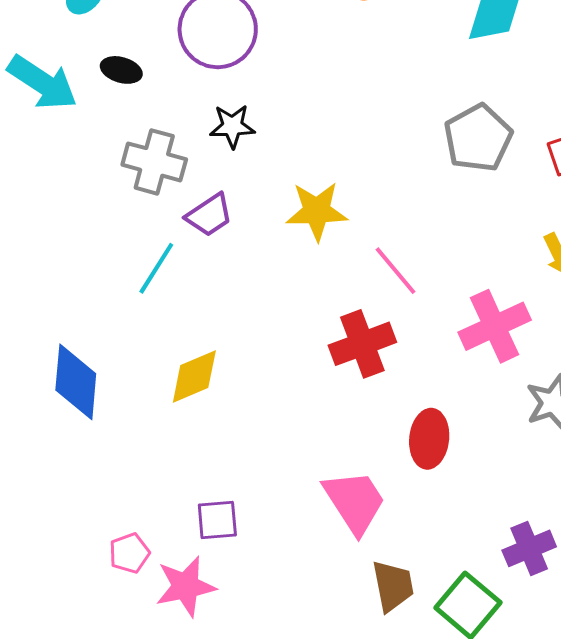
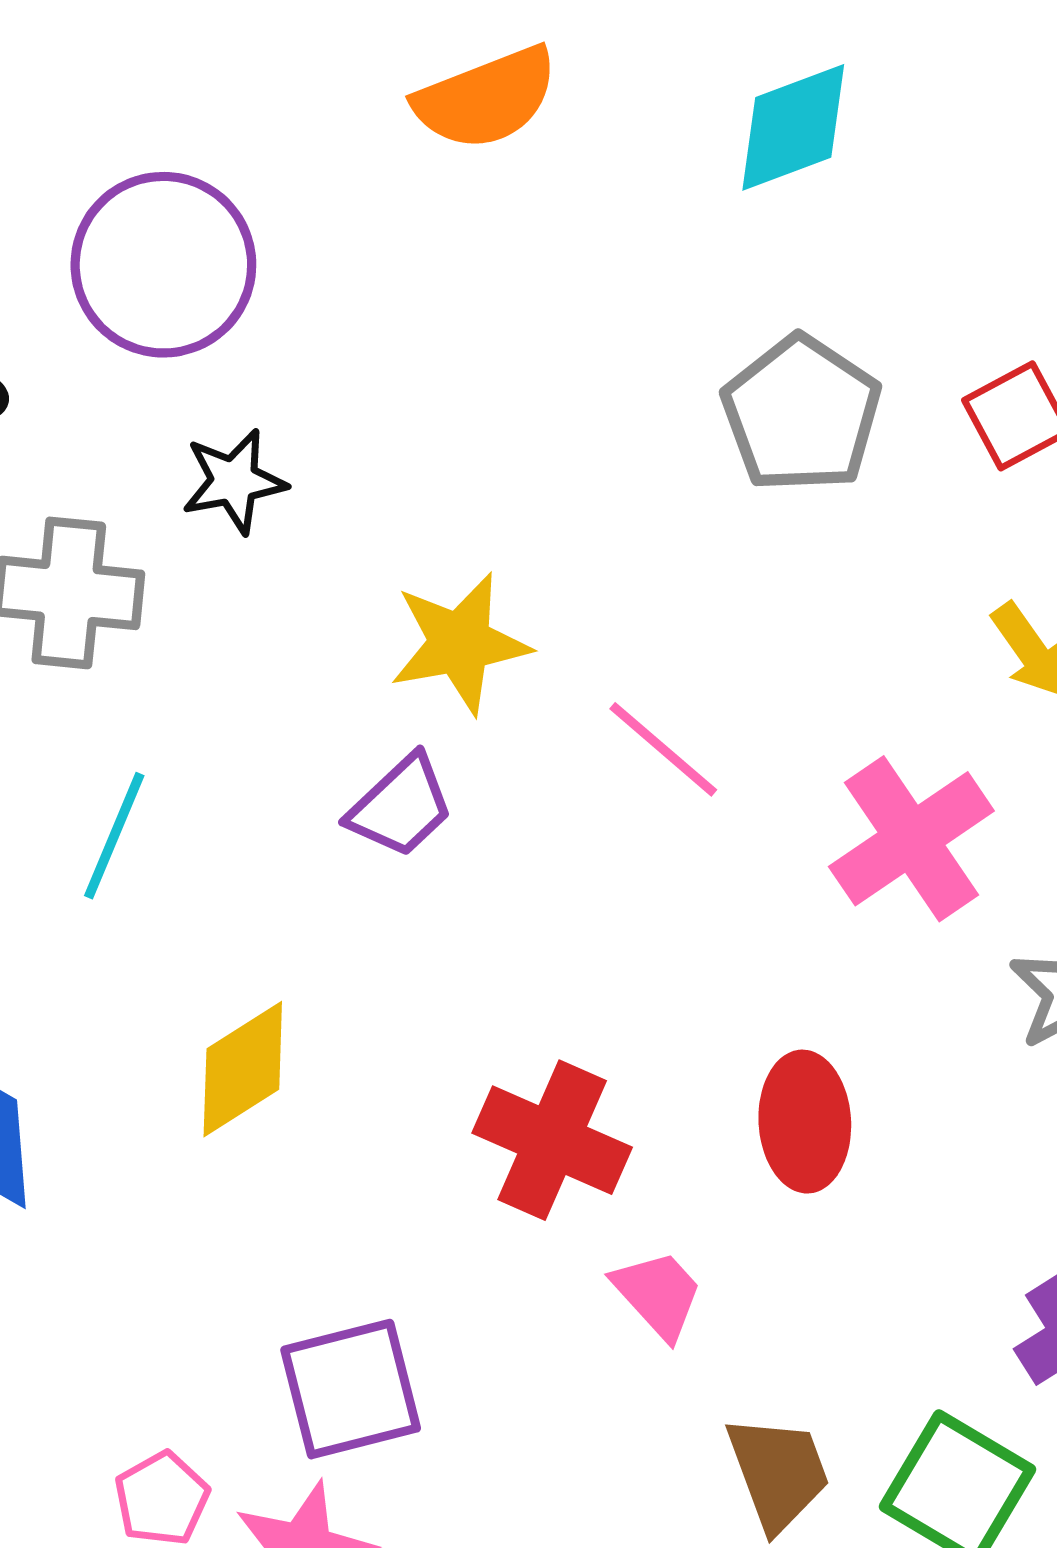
purple trapezoid: (209, 215) -> (401, 806), moved
red cross: (362, 344) -> (552, 1140), moved, turned -36
pink trapezoid: (355, 502) -> (658, 1294), size x0.6
purple square: (217, 520) -> (351, 1389), size x1.4

